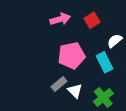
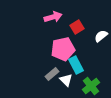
red square: (92, 20) -> (77, 27), moved
cyan rectangle: (104, 62) -> (76, 65), moved

